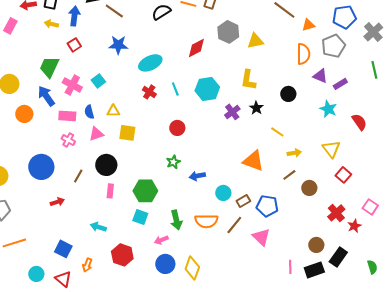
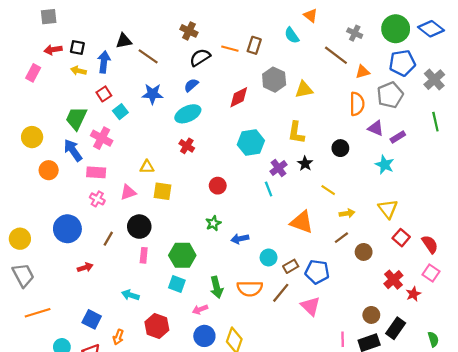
cyan square: (98, 81) -> (120, 112), moved
cyan line: (175, 89) -> (269, 189), moved
blue semicircle: (89, 112) -> (191, 85), moved, turned 64
red semicircle: (359, 122) -> (430, 244), moved

